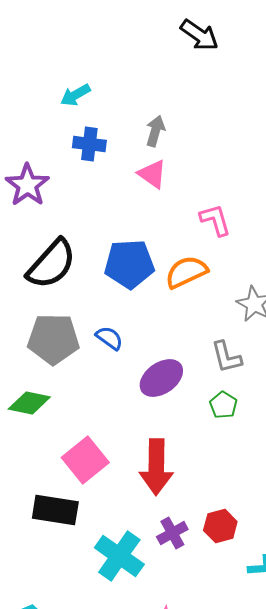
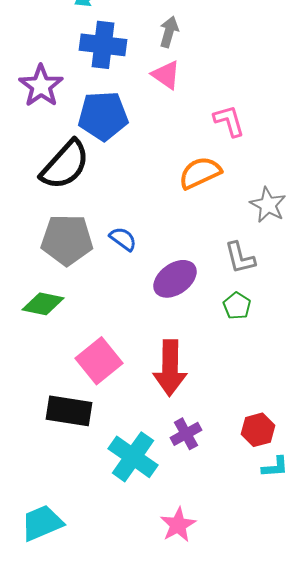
blue cross: (89, 144) -> (103, 45), size x1.4
blue pentagon: (129, 264) -> (103, 116), moved
red hexagon: (220, 526) -> (258, 430), moved

